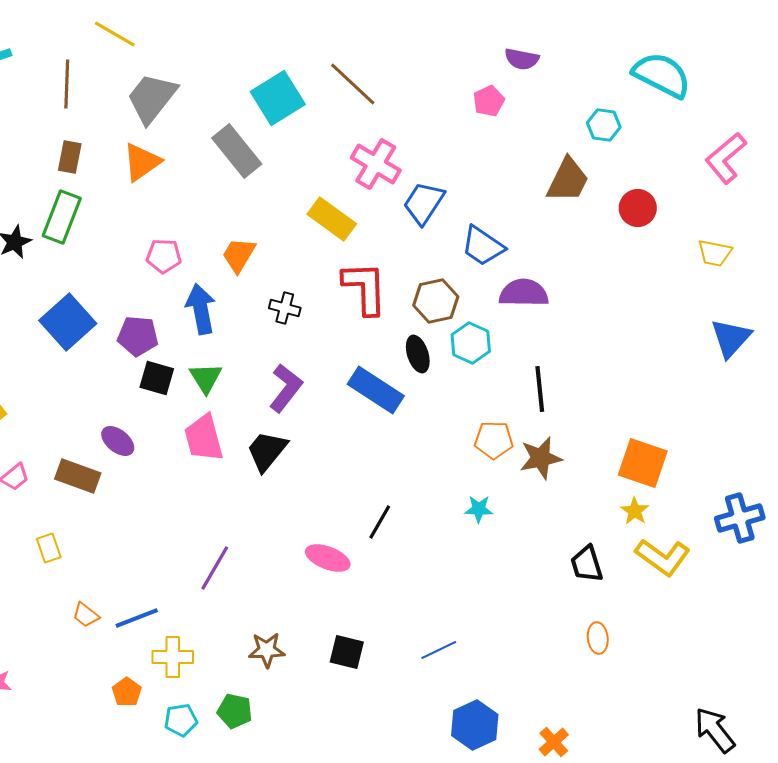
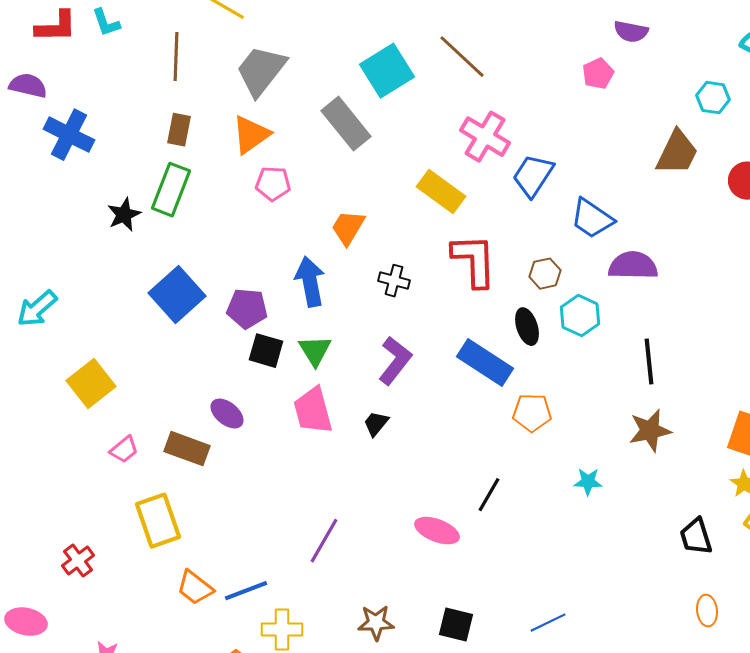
pink pentagon: (164, 256) -> (273, 184), moved
brown hexagon: (436, 301) -> (545, 274), size x0.7
orange pentagon: (494, 440) -> (532, 413), moved
black trapezoid: (267, 451) -> (376, 424), size x0.6
yellow rectangle: (49, 548) -> (158, 521), size x1.8
orange trapezoid: (86, 615) -> (195, 588), size x1.4

